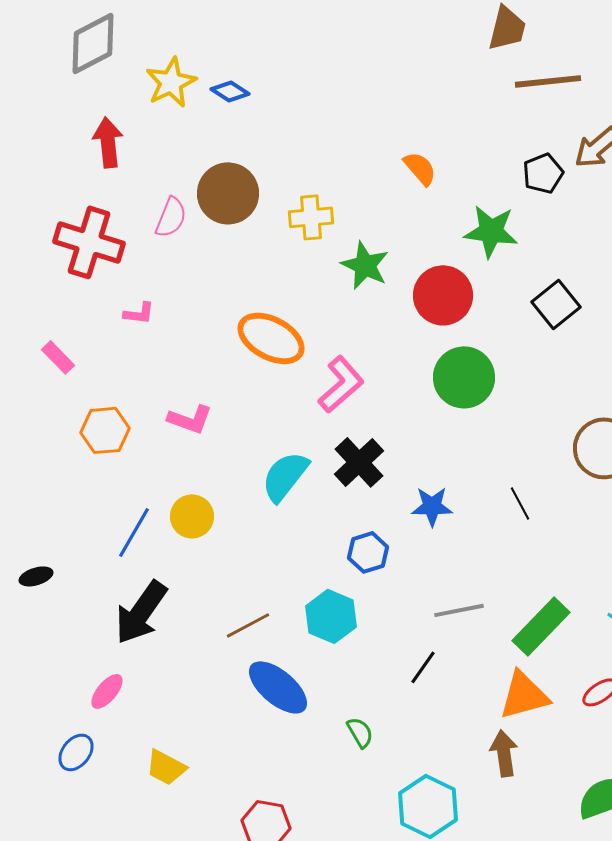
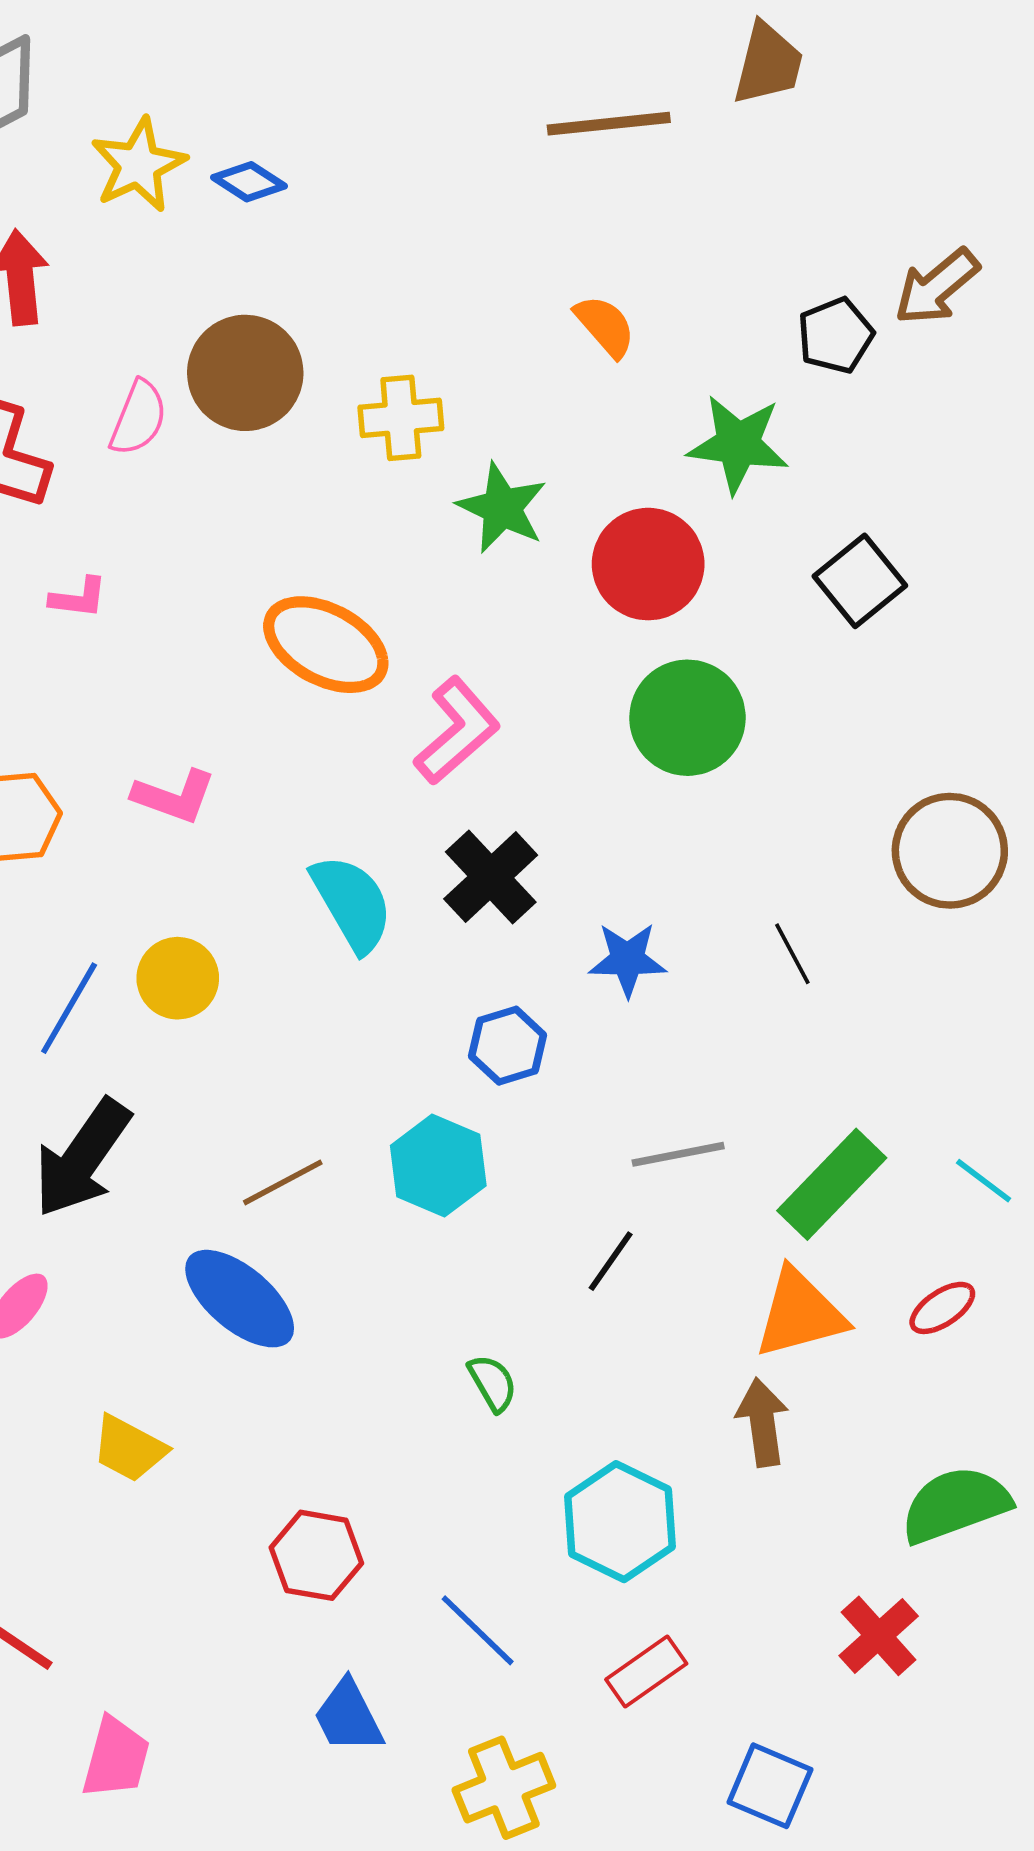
brown line: (548, 81) -> (609, 124), moved
cyan semicircle: (285, 476) -> (352, 903), turned 112
blue ellipse: (278, 687) -> (240, 1299), moved

